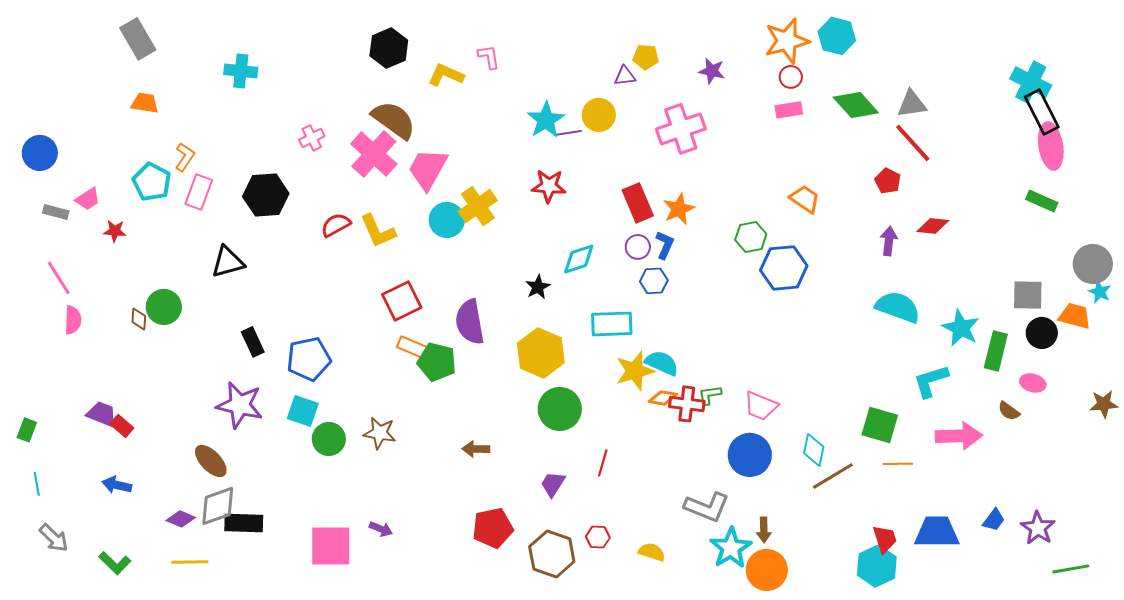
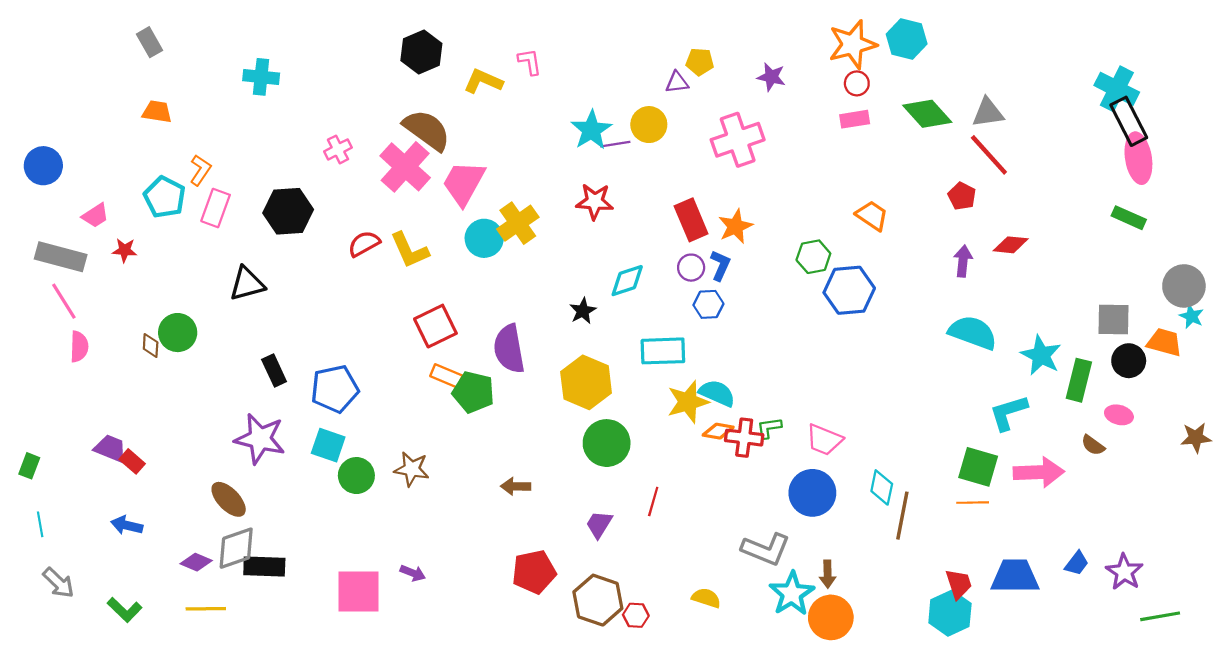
gray rectangle: (138, 39) -> (149, 42), size x0.7
gray rectangle: (56, 212) -> (61, 257), moved, size x1.8
green square: (880, 425) -> (978, 467), moved
brown line: (833, 476) -> (902, 516), turned -48
red hexagon: (598, 537) -> (636, 615), moved

